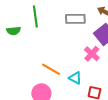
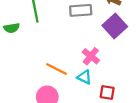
pink cross: (92, 54) -> (91, 56), moved

